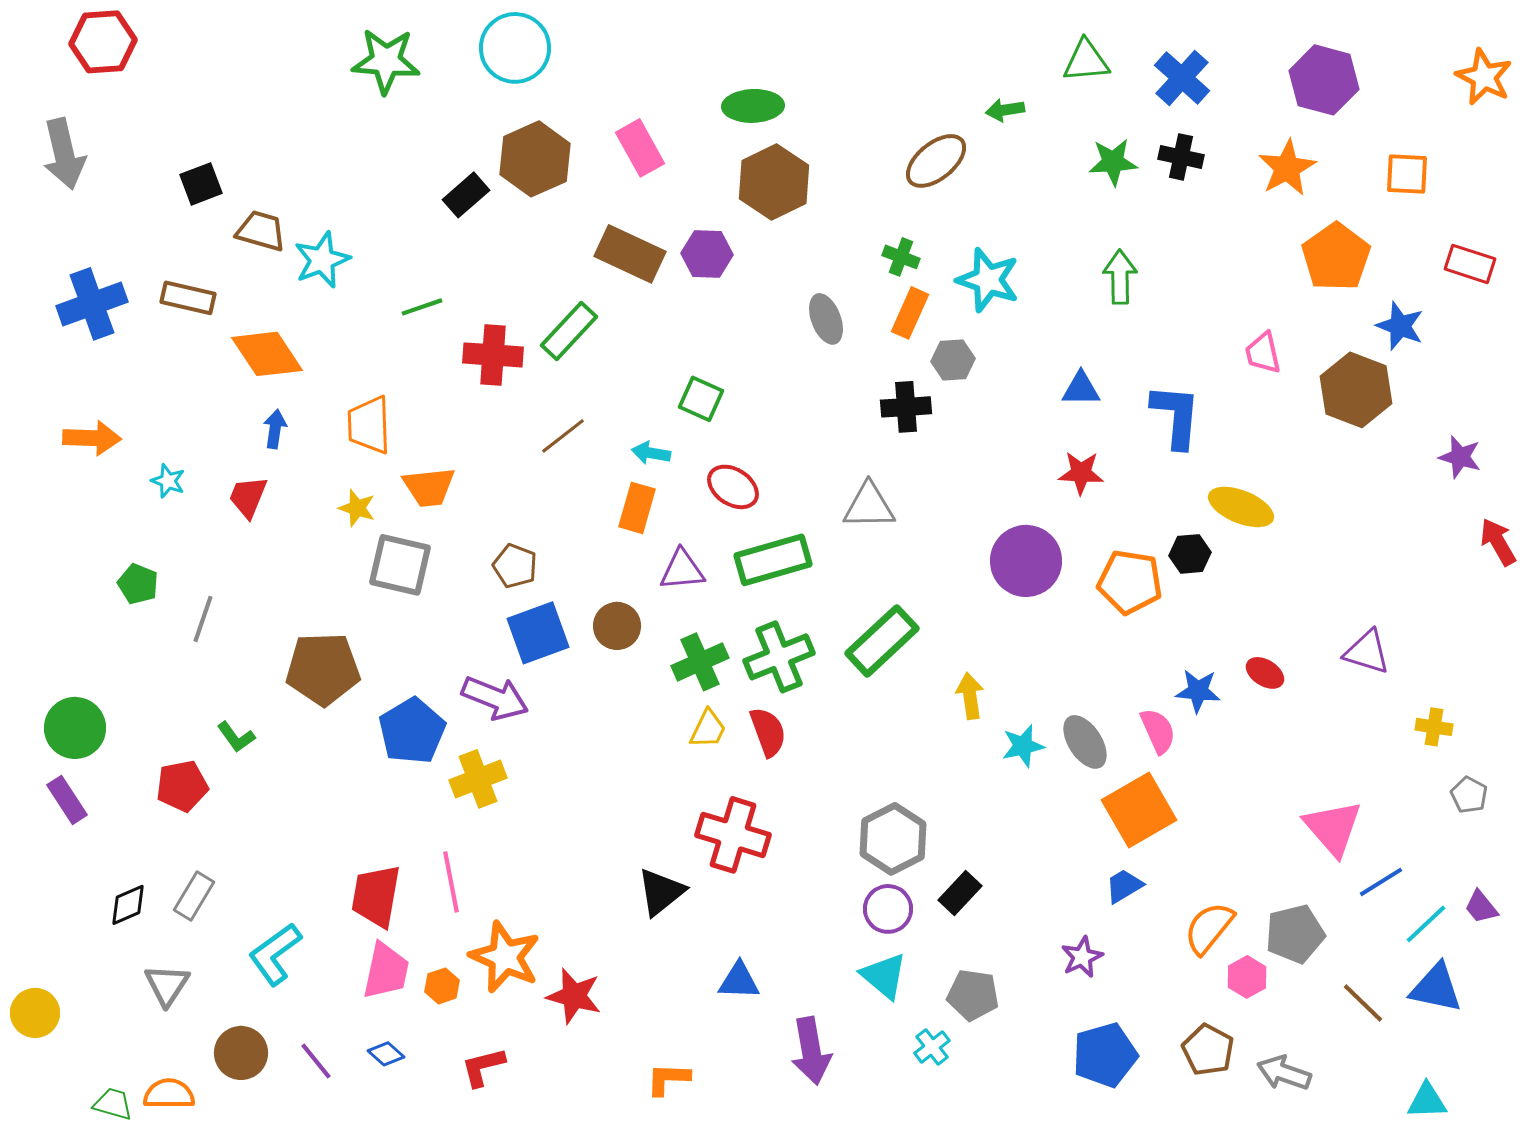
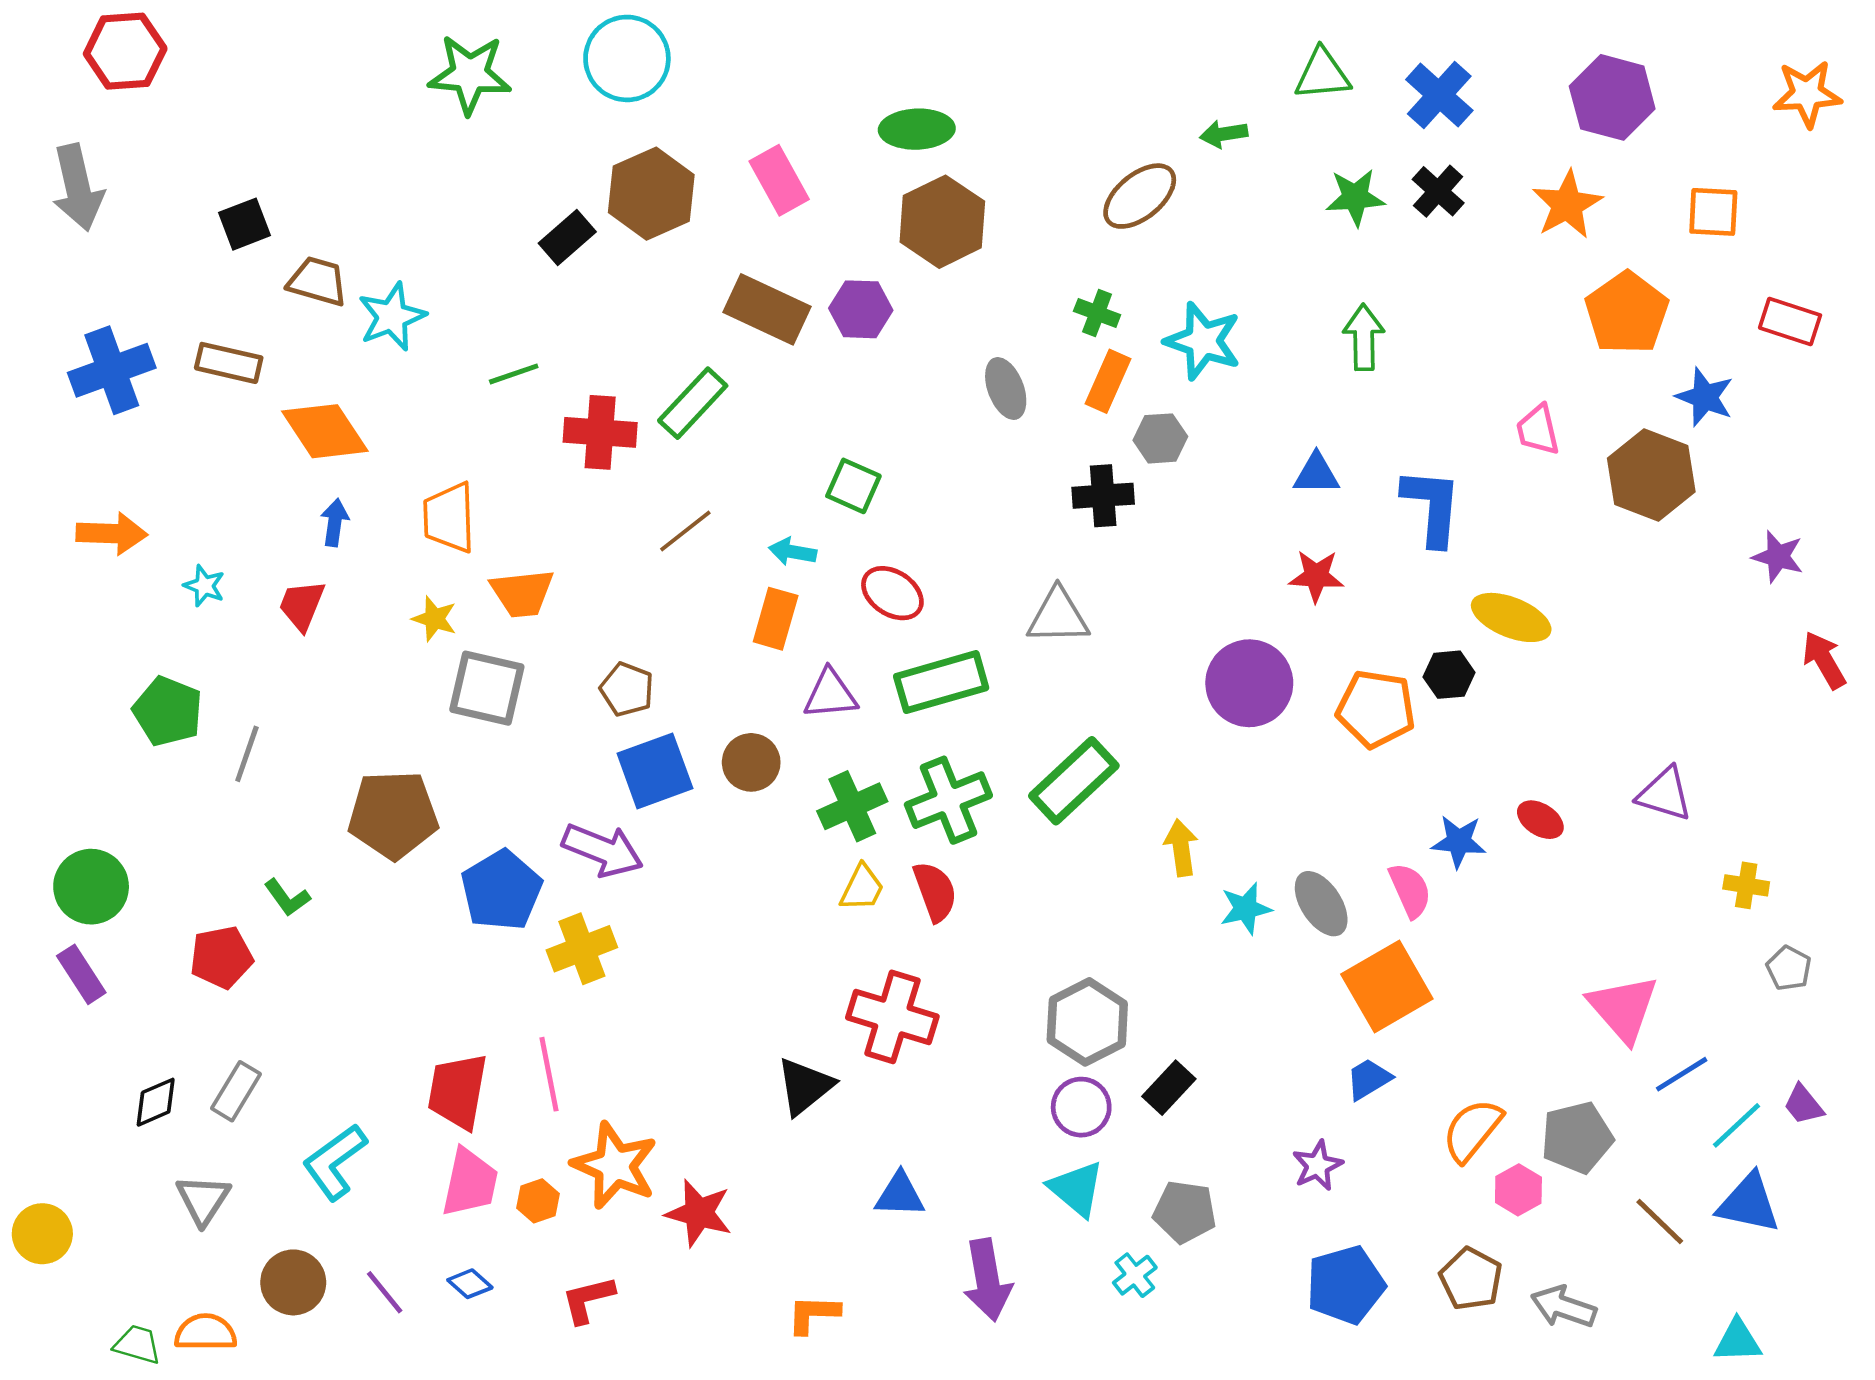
orange star: (1484, 77) -> (1807, 94), turned -30
black cross: (1181, 157) -> (1438, 191), turned 30
green pentagon: (138, 584) -> (168, 711), size x1.4

